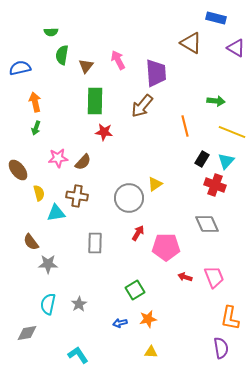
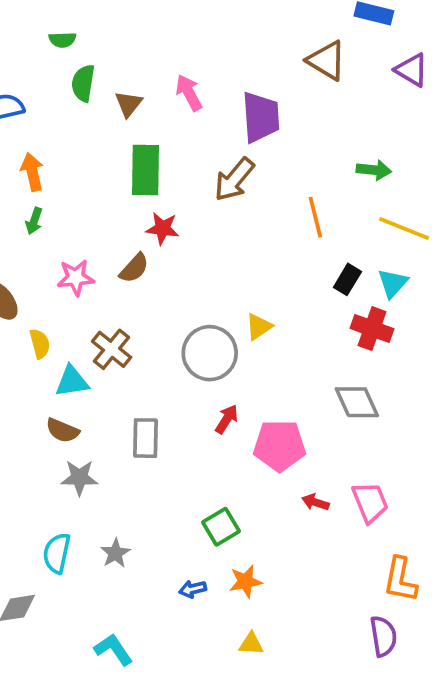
brown semicircle: (83, 162) -> (134, 268), moved
brown cross: (77, 196) -> (112, 349), turned 30
brown semicircle: (31, 242) -> (62, 430), moved, turned -30
gray star: (48, 264) -> (79, 478), moved

